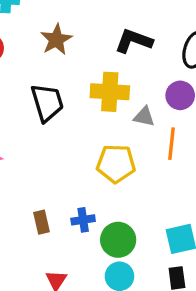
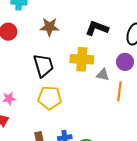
brown star: (56, 40) -> (49, 27), turned 30
yellow pentagon: (116, 164) -> (50, 98), moved

